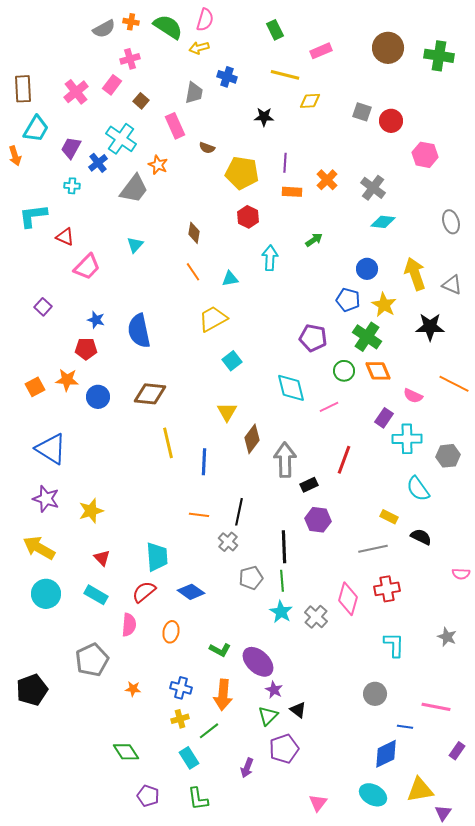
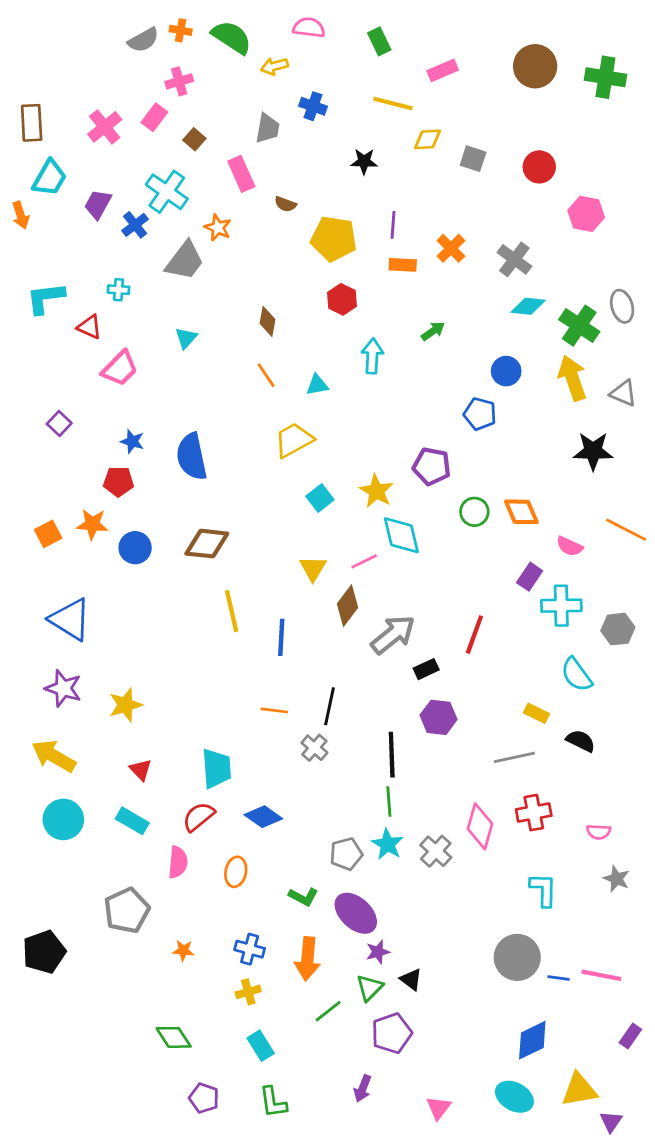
pink semicircle: (205, 20) -> (309, 28), moved, turned -100
gray square: (362, 112) -> (473, 159), moved
cyan cross: (72, 186) -> (119, 290), moved
yellow star: (384, 305) -> (376, 491), moved
green cross: (367, 337) -> (579, 326), moved
pink line: (329, 407) -> (364, 561), moved
gray arrow: (285, 460) -> (393, 635), turned 52
pink semicircle: (461, 574) -> (599, 832), moved
gray pentagon: (251, 578) -> (346, 854), moved
purple star: (274, 690) -> (378, 952), turned 30
gray circle: (375, 694) -> (517, 957), size x1.4
blue line: (405, 727) -> (559, 978), moved
green line: (209, 731) -> (328, 1011), moved
purple arrow: (247, 768) -> (363, 1088), moved

